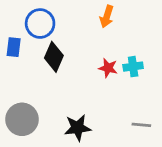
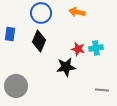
orange arrow: (107, 17) -> (77, 12), turned 84
blue circle: (40, 24) -> (41, 13), moved
black star: (78, 128) -> (66, 67), moved

